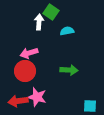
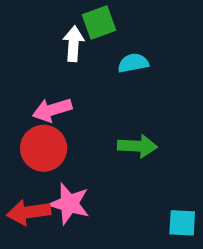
green square: (51, 12) -> (99, 22), turned 35

